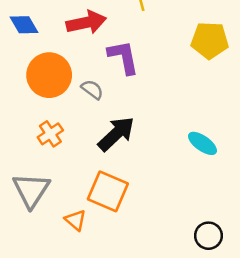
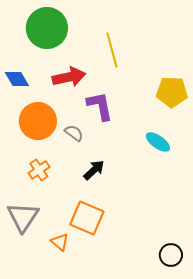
black arrow: (116, 134) -> (94, 170), size x0.7
cyan ellipse: (202, 143) -> (158, 142), moved

